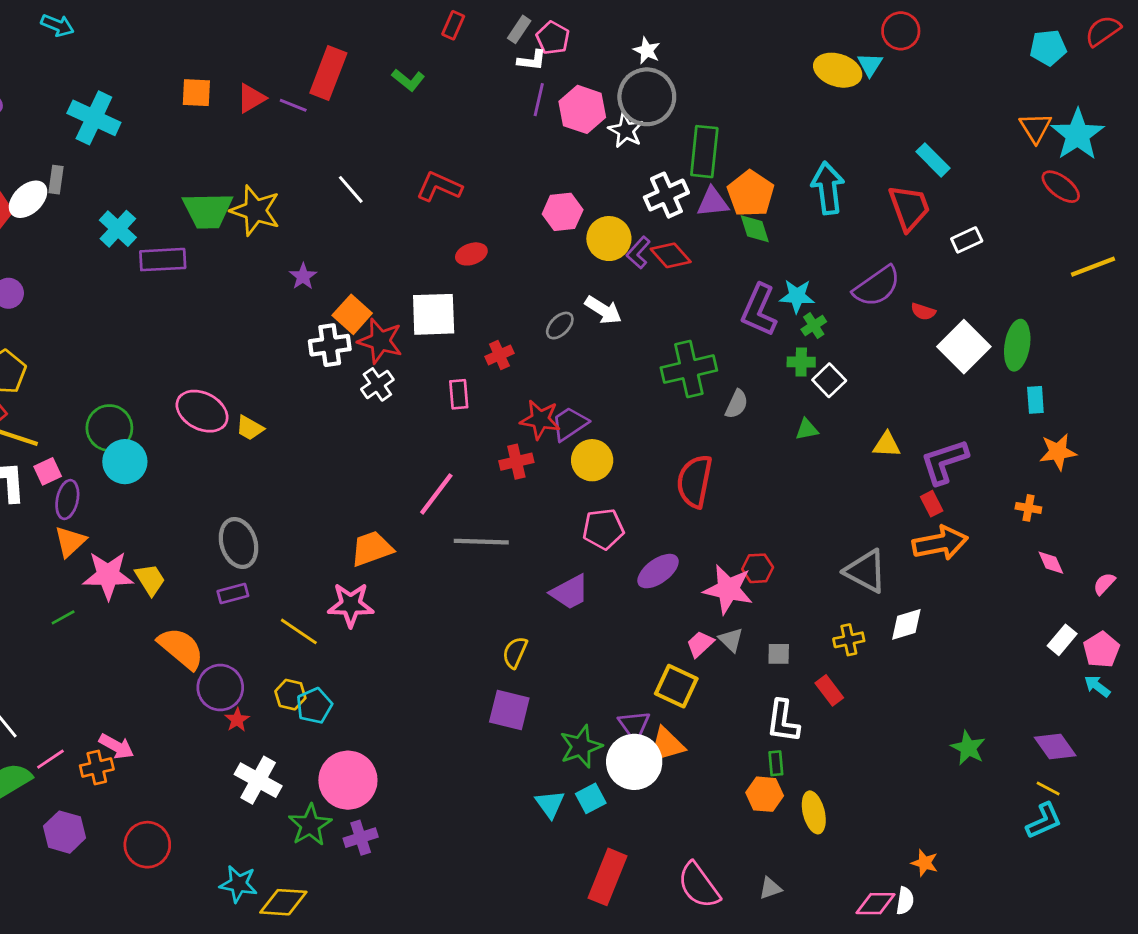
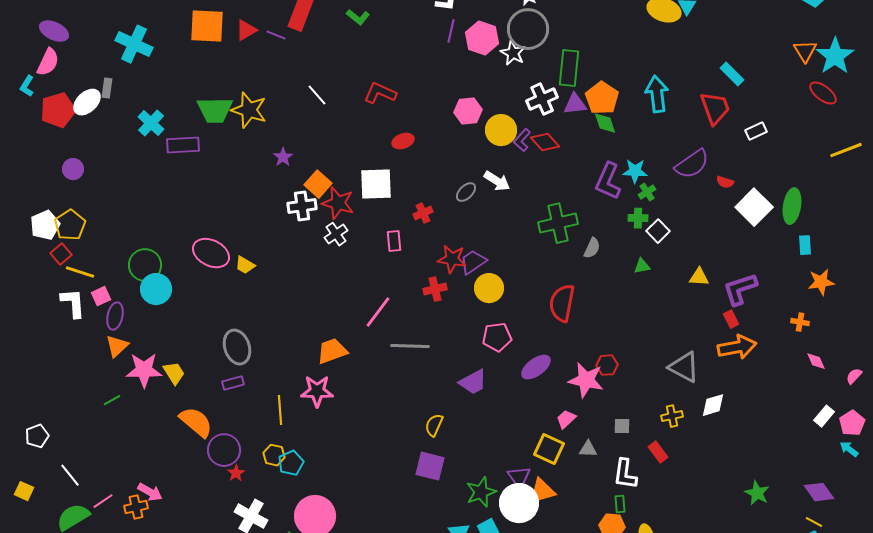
orange square: (196, 93) -> (207, 26), size x1.6
yellow line: (299, 631) -> (280, 410), turned 52
gray triangle: (731, 640) -> (588, 449), moved, turned -42

